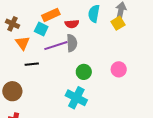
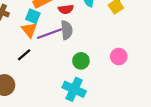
orange triangle: (23, 43) -> (29, 30), moved
black line: (32, 64) -> (24, 55), turned -32

